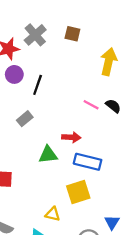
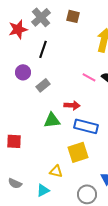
purple circle: (14, 74) -> (23, 72), moved
black line: (38, 85) -> (43, 49), moved
gray rectangle: (25, 119) -> (43, 85), moved

